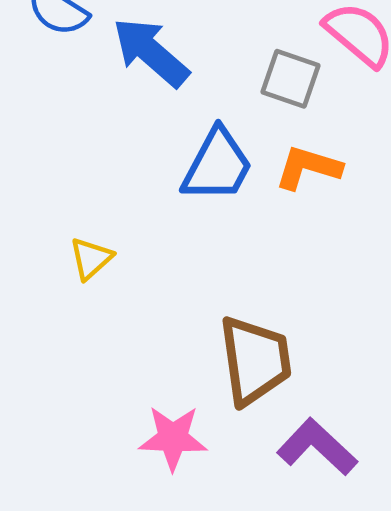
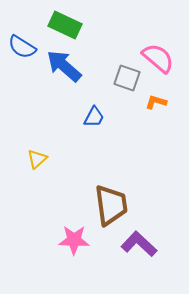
blue trapezoid: (217, 165) -> (94, 117), size x0.6
orange L-shape: (308, 168) -> (156, 102), moved, size x0.7

